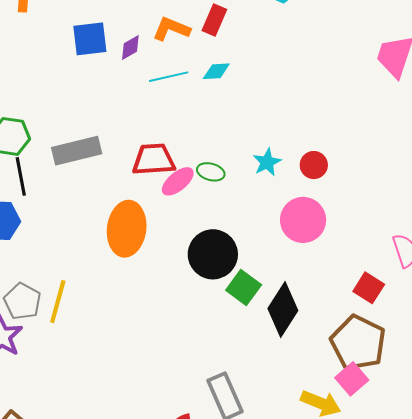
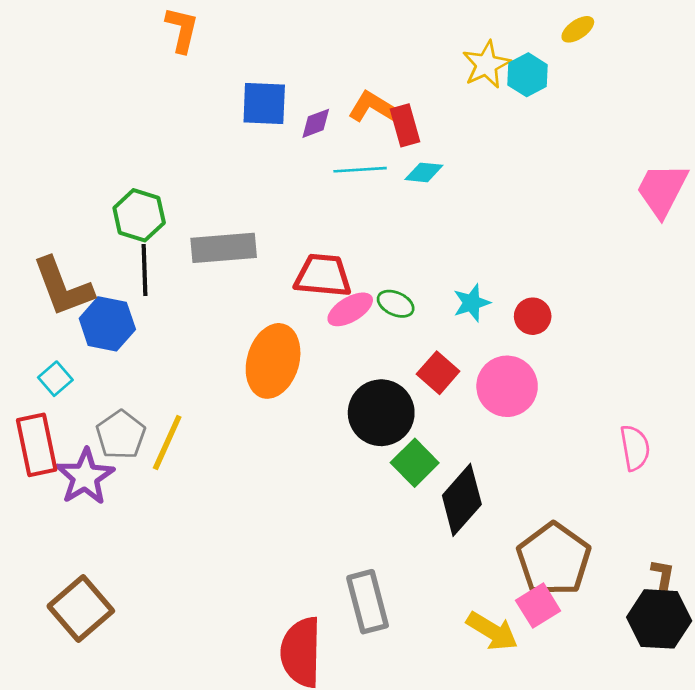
red rectangle: (214, 20) -> (405, 125), moved, turned -48
red square: (369, 288) -> (438, 373), moved

